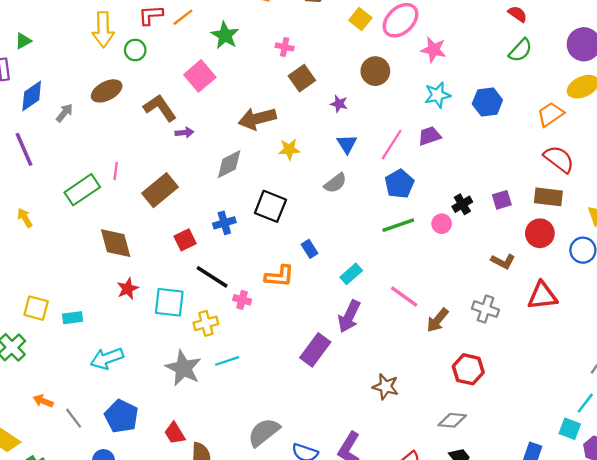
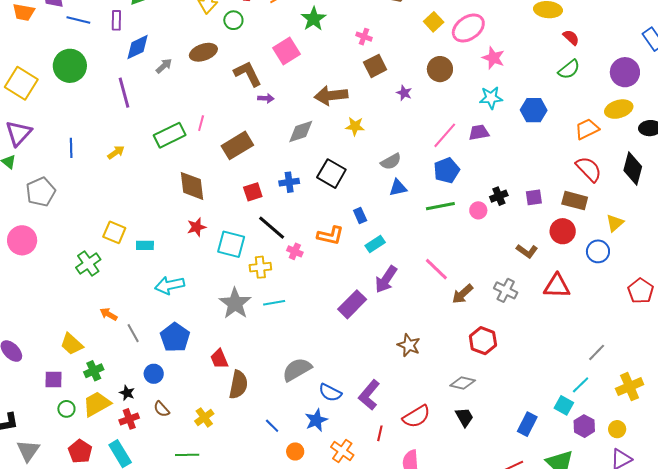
blue triangle: (347, 144) -> (398, 188), moved, turned 42
yellow arrow: (25, 218) -> (116, 152), turned 78
cyan rectangle: (351, 274) -> (375, 244), moved

